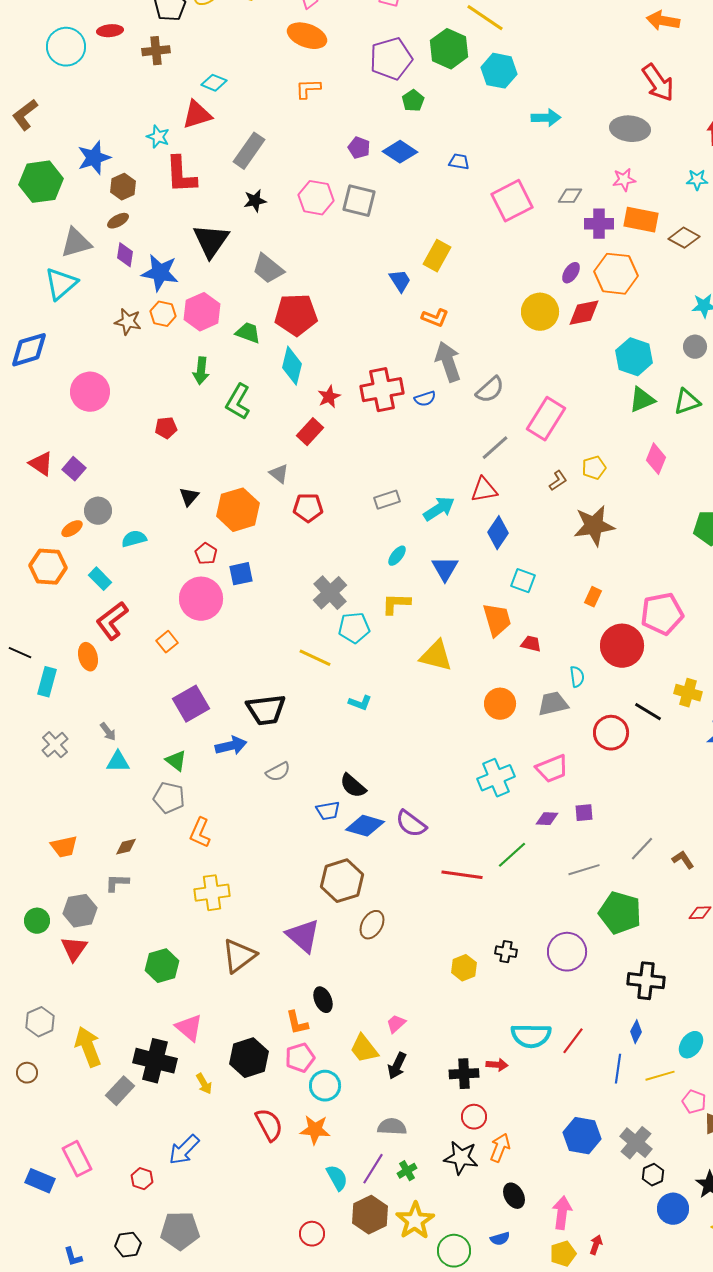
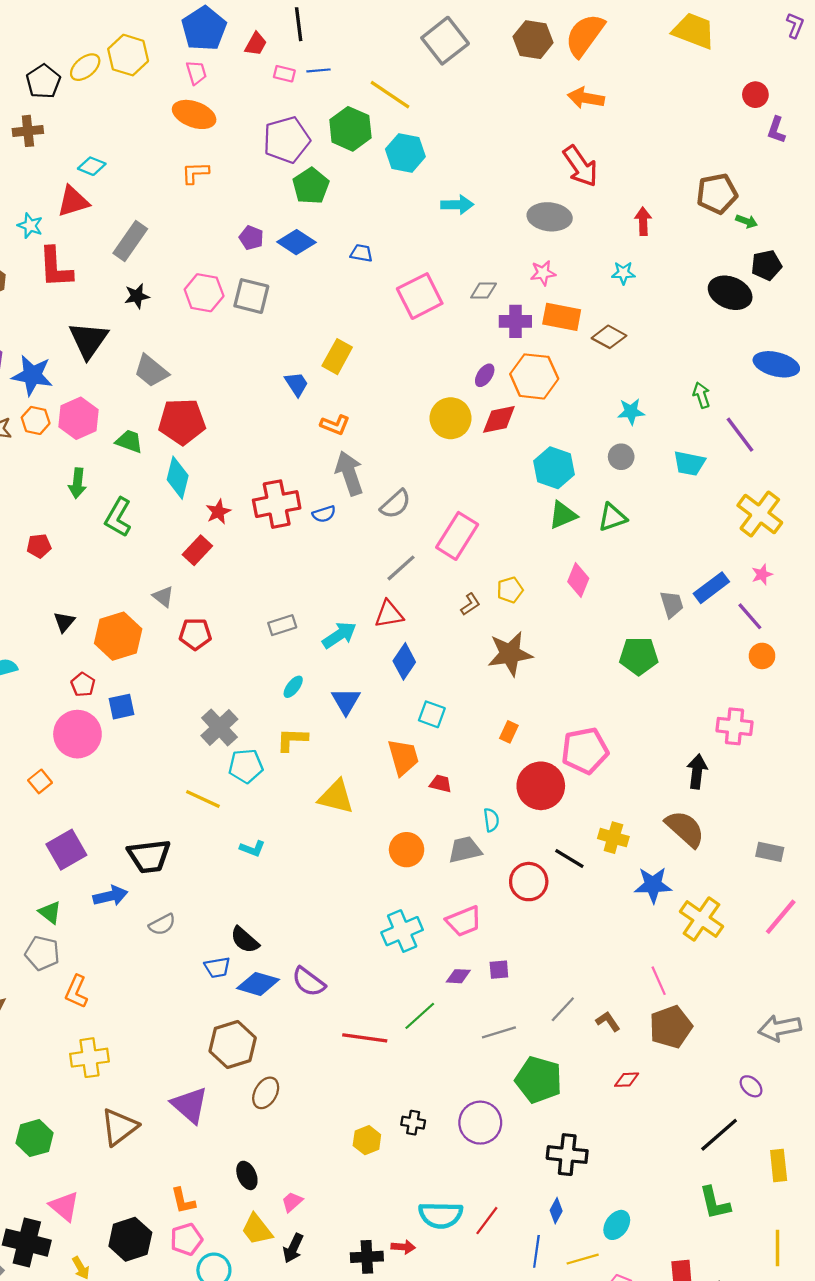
green pentagon: (413, 101) -> (311, 186), size x1.5
black ellipse: (323, 1000) -> (247, 1175), moved

